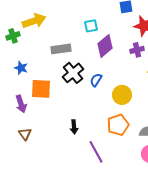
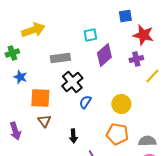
green cross: (13, 36) -> (12, 53), moved
blue semicircle: (96, 80) -> (85, 102), moved
purple arrow: (21, 104) -> (15, 131), moved
orange pentagon: (118, 125) -> (117, 134), turned 30
brown triangle: (25, 134) -> (44, 121), moved

